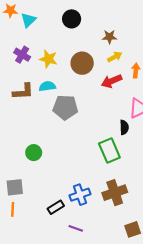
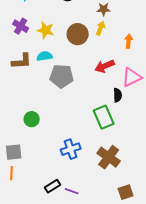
yellow arrow: (115, 57) -> (101, 28), moved, turned -40
red arrow: (112, 81) -> (105, 66), moved
brown cross: (115, 193) -> (109, 157), turned -35
blue cross: (80, 195) -> (71, 149), moved
black rectangle: (56, 207) -> (53, 186), moved

